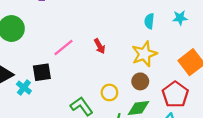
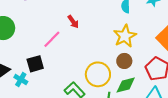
red arrow: (100, 46) -> (73, 22), moved
yellow circle: (109, 92) -> (98, 74), size x1.6

